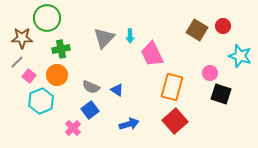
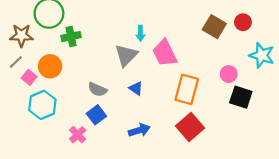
gray triangle: (104, 38) -> (126, 55), moved
green cross: (61, 49) -> (71, 37), moved
orange circle: (57, 75) -> (50, 66), moved
blue triangle: (117, 90) -> (136, 88), moved

